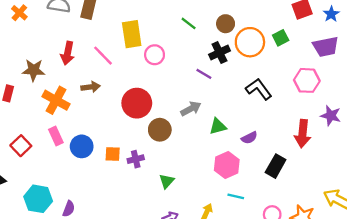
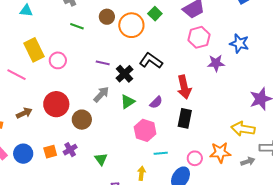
black cross: (219, 53) -> (125, 74), moved
pink hexagon: (307, 80) -> (199, 37), moved
brown arrow: (91, 87) -> (24, 113), moved
red arrow: (303, 134) -> (184, 87), moved

